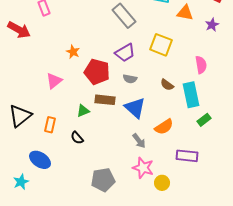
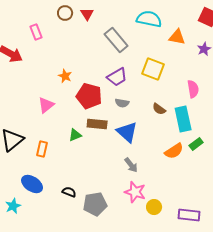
orange semicircle: (164, 127) -> (174, 151), moved
black semicircle: (77, 138) -> (69, 192), moved, turned 152
purple rectangle: (187, 156) -> (189, 215), moved

